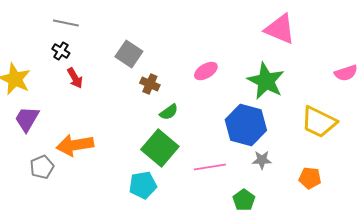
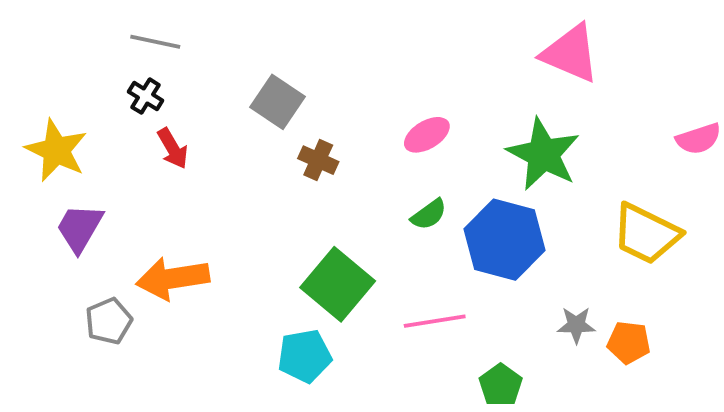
green semicircle: (169, 112) -> (429, 214), moved
gray star: (262, 160) -> (576, 325), moved

